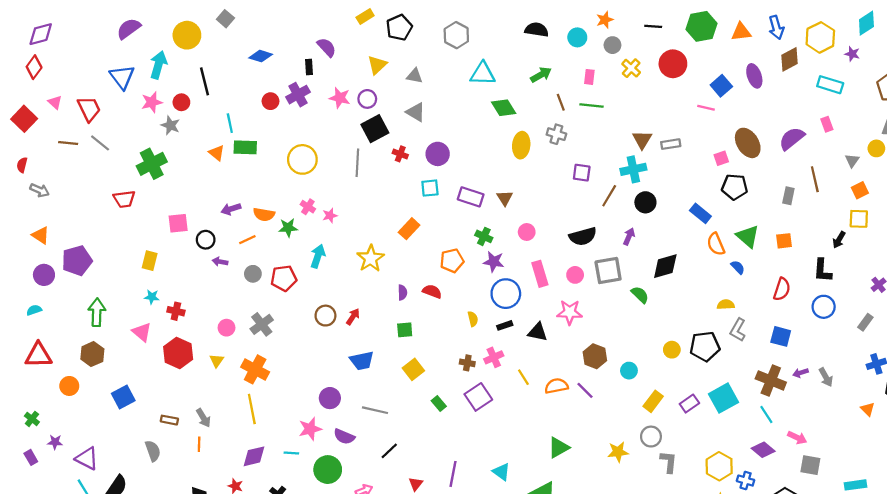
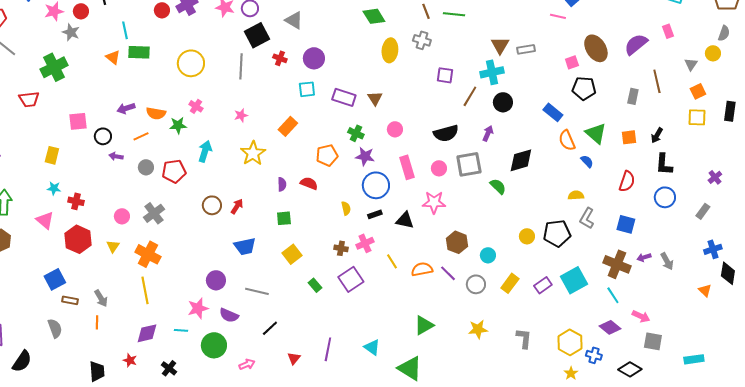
pink star: (330, 216) -> (241, 115), moved
black arrow: (839, 240) -> (657, 135), moved
blue square: (123, 397) -> (55, 279), moved
gray circle: (651, 437) -> (476, 284), moved

